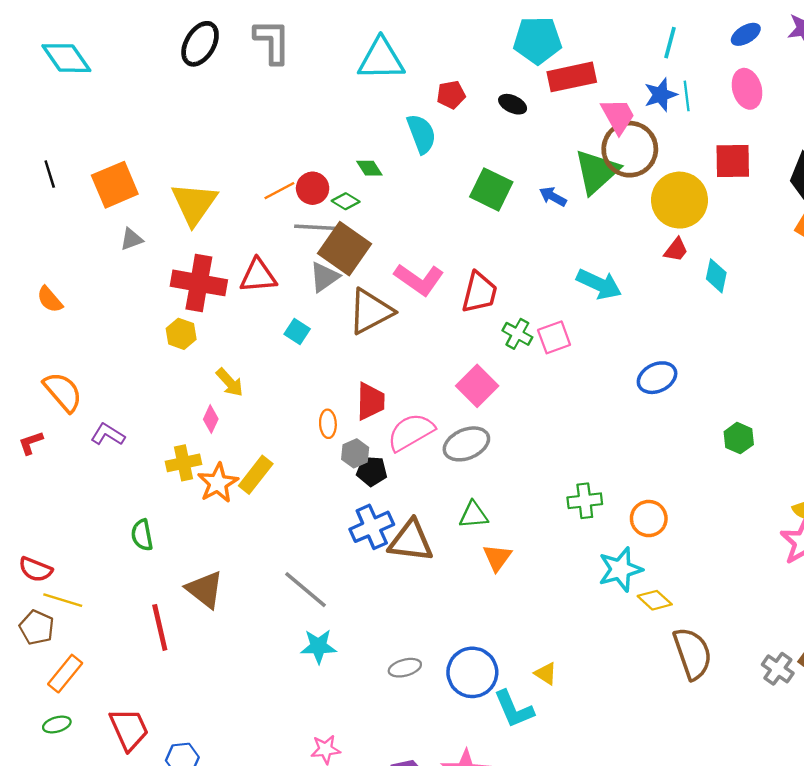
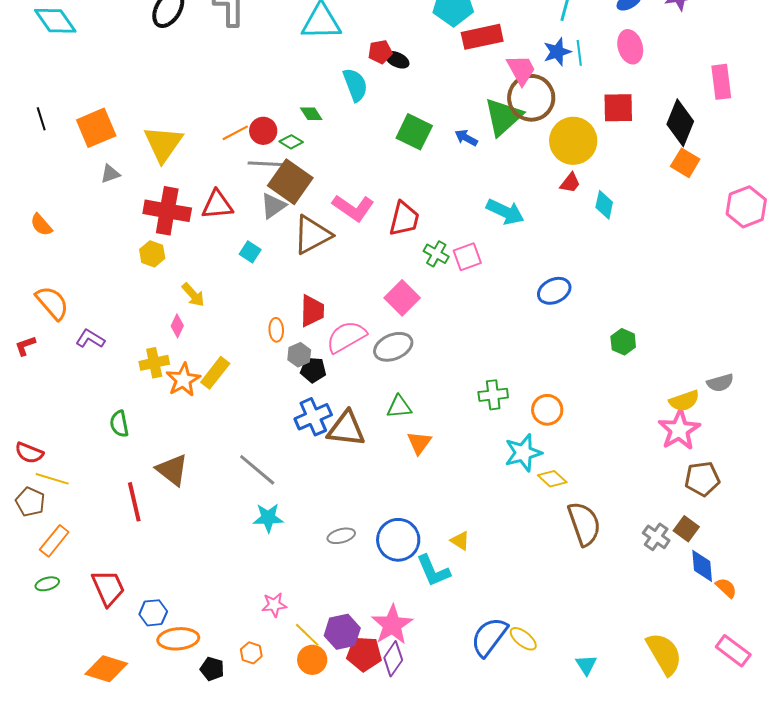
black ellipse: (513, 104) -> (397, 60), moved

